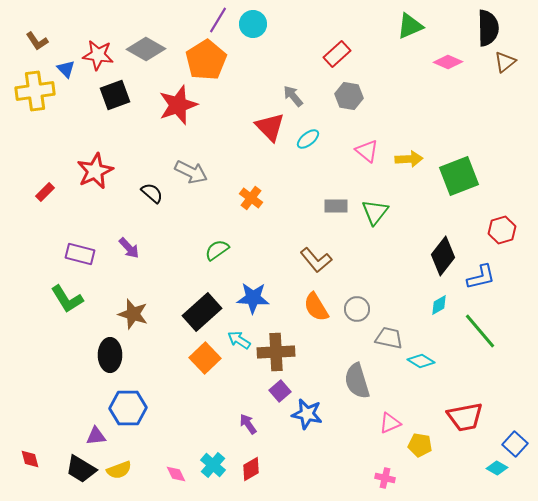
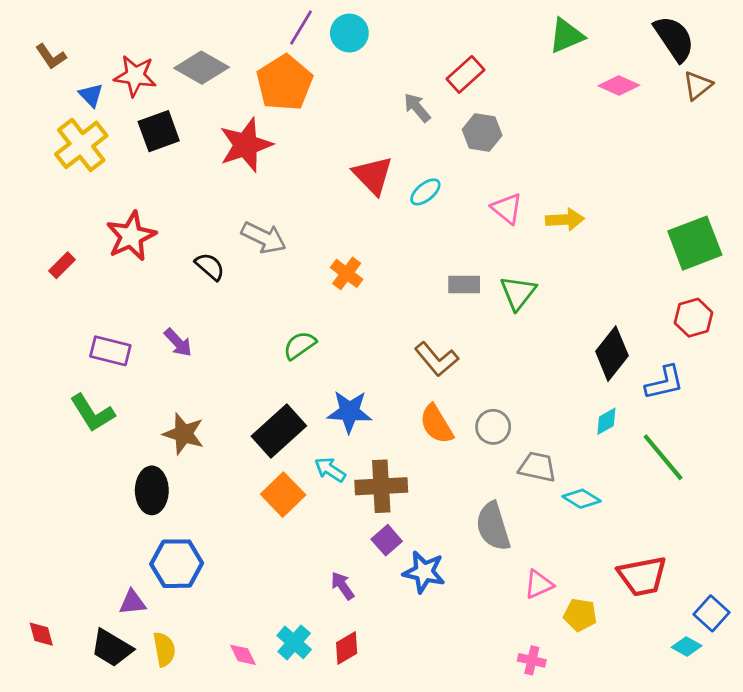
black semicircle: (488, 28) -> (674, 39), turned -33
yellow cross: (35, 91) -> (81, 145), moved, turned -30
gray arrow: (293, 96) -> (417, 108), moved
green square: (459, 176) -> (695, 243), moved
yellow semicircle: (119, 470) -> (164, 649), turned -80

